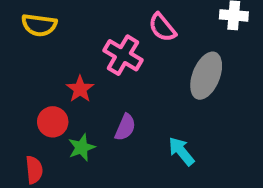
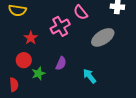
pink cross: (123, 55) -> (60, 26), turned 30
gray ellipse: (206, 76) -> (103, 37), turned 35
red star: (80, 89) -> (31, 38), moved

